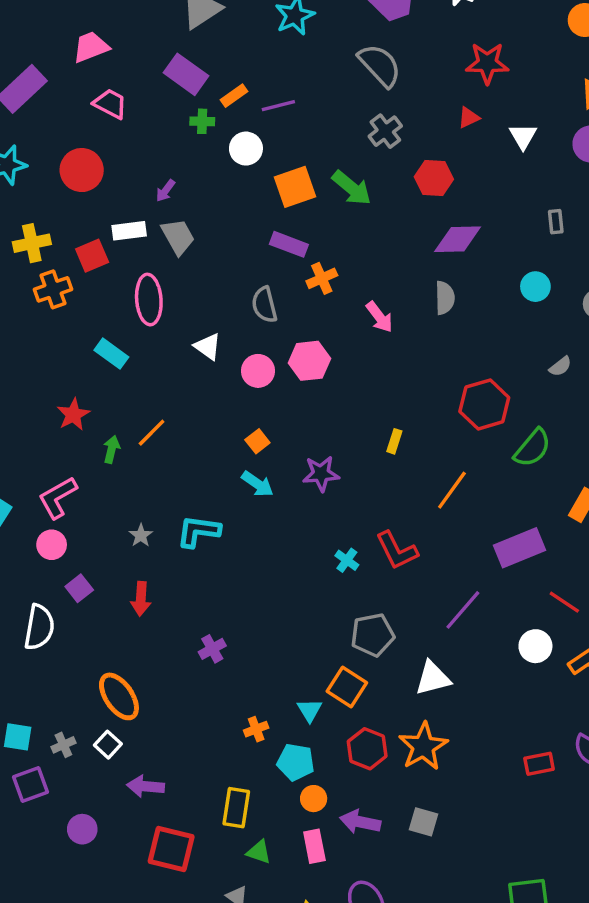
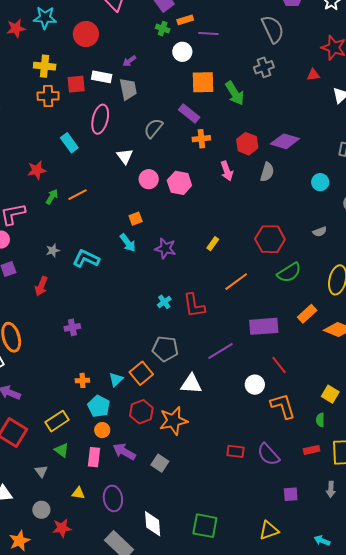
red hexagon: (434, 178) -> (247, 144), moved
gray semicircle: (264, 305) -> (153, 128), moved, turned 35
yellow rectangle: (236, 808) -> (57, 421), turned 30

